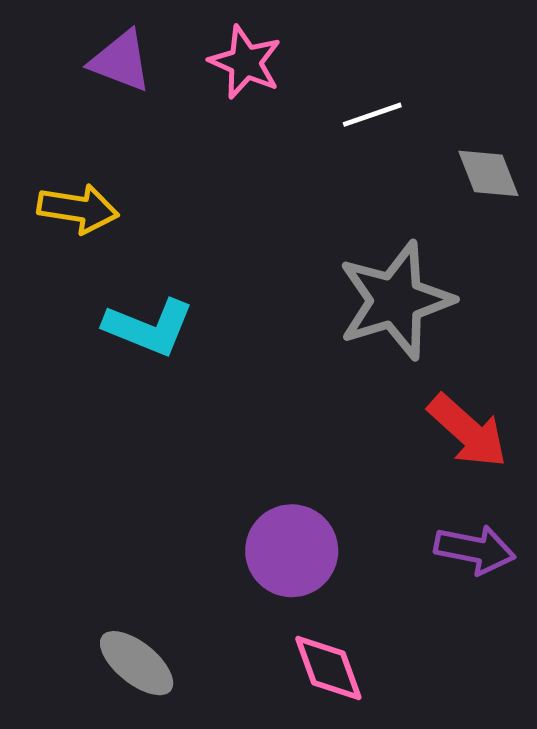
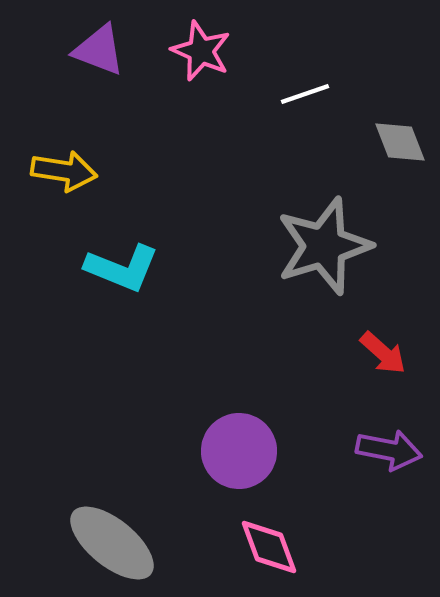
red arrow: (468, 431) -> (383, 353), size x0.7
gray ellipse: (137, 663) -> (112, 543), size x1.4

